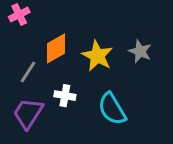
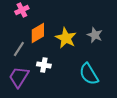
pink cross: (19, 14) -> (22, 10), moved
cyan semicircle: (112, 109) -> (89, 74), moved

